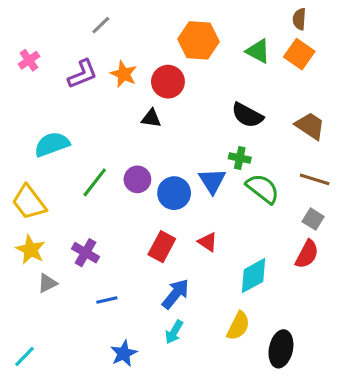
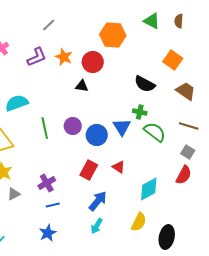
green triangle: (258, 51) -> (152, 21), moved
orange square: (299, 54) -> (173, 60), moved
green line: (95, 182) -> (45, 128), turned -50
purple cross: (86, 253) -> (47, 183), moved, turned 30
blue star: (124, 353) -> (48, 233), moved

